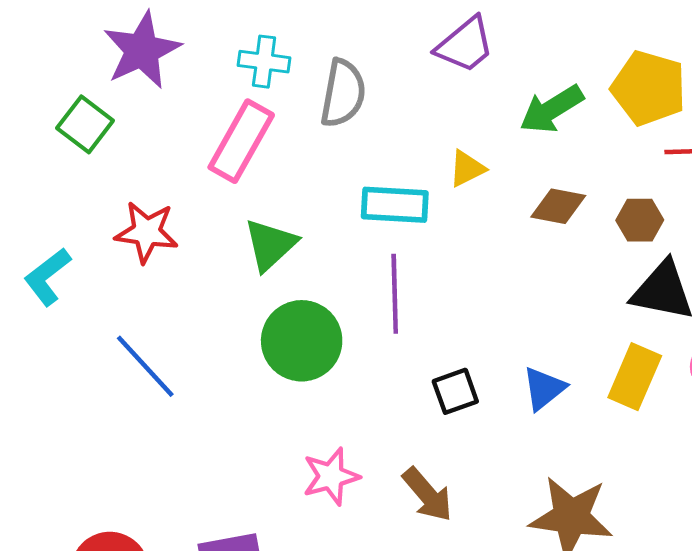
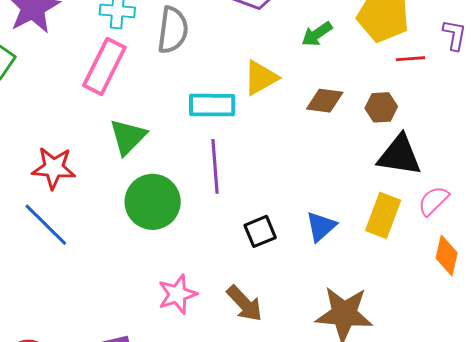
green arrow: (552, 109) -> (317, 34), size x0.7
yellow triangle: (467, 169) -> (261, 78), size x1.4
red star: (147, 232) -> (54, 168), moved

